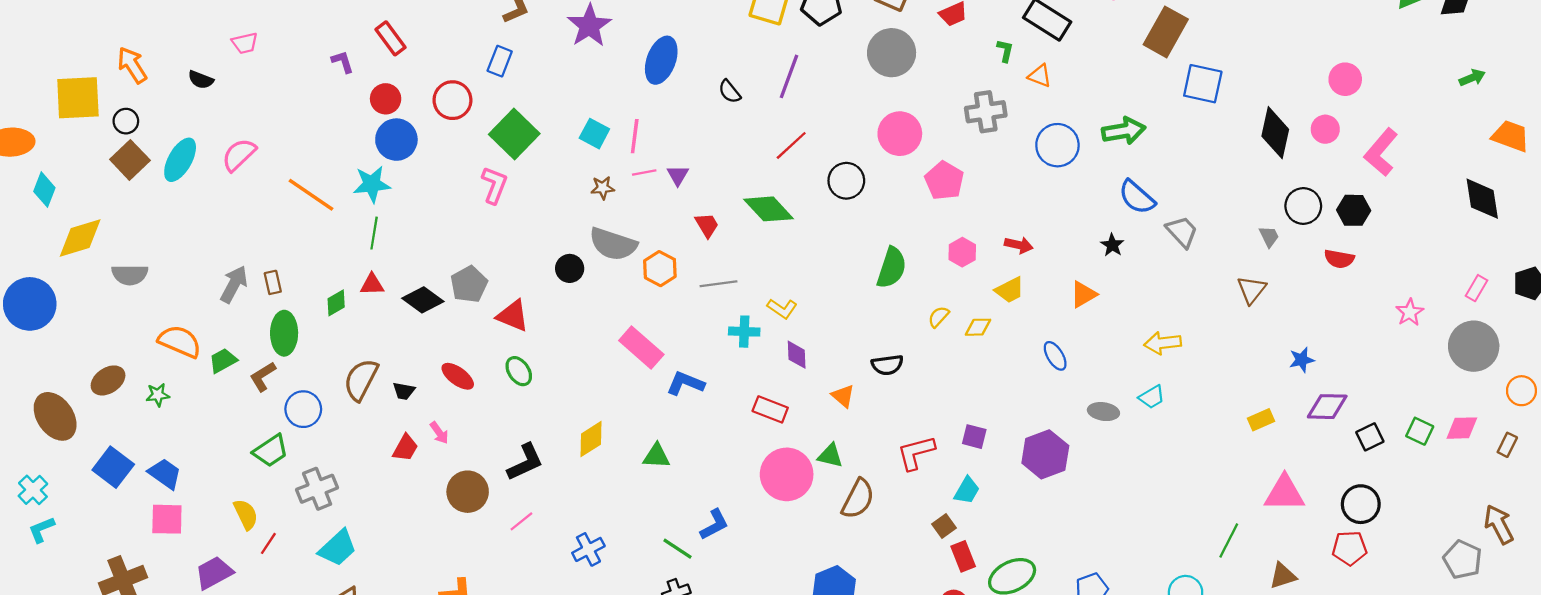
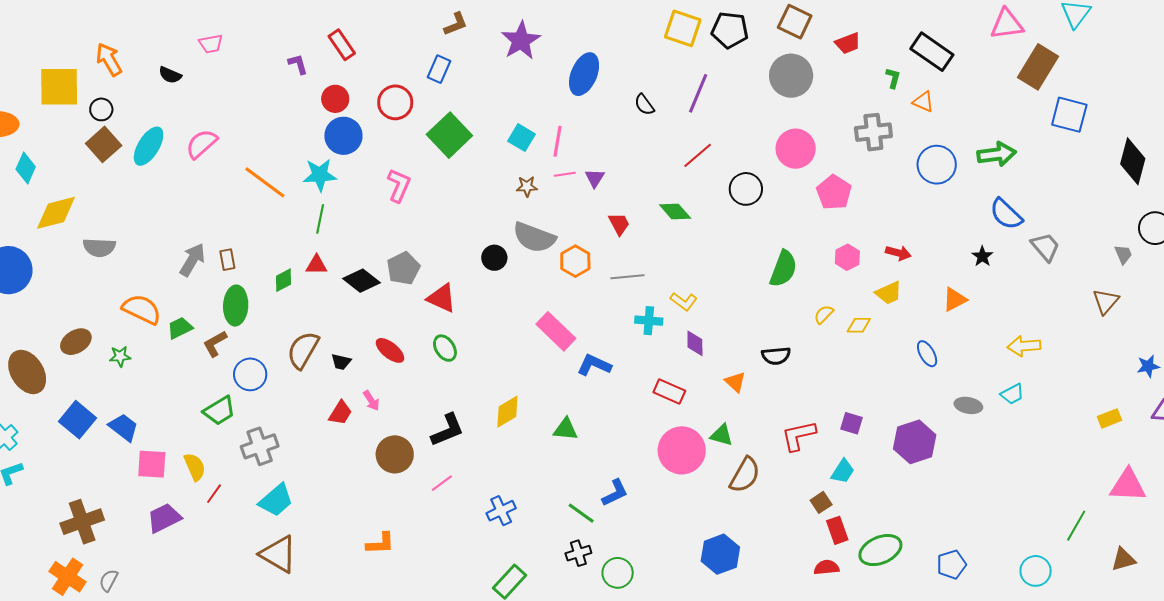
pink L-shape: (494, 185) -> (399, 185), moved
green diamond: (769, 209) -> (675, 211), size x0.7
pink square: (167, 519) -> (152, 464), moved

